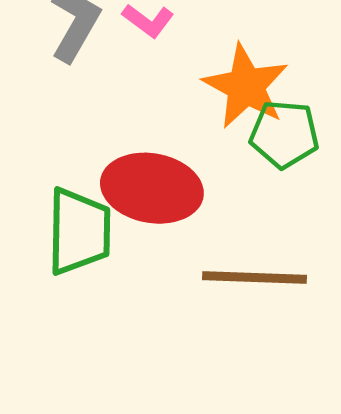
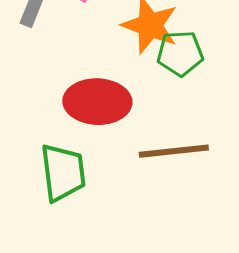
green trapezoid: (79, 231) -> (63, 173), moved

